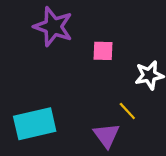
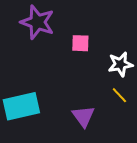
yellow line: (127, 111) -> (119, 95), moved

